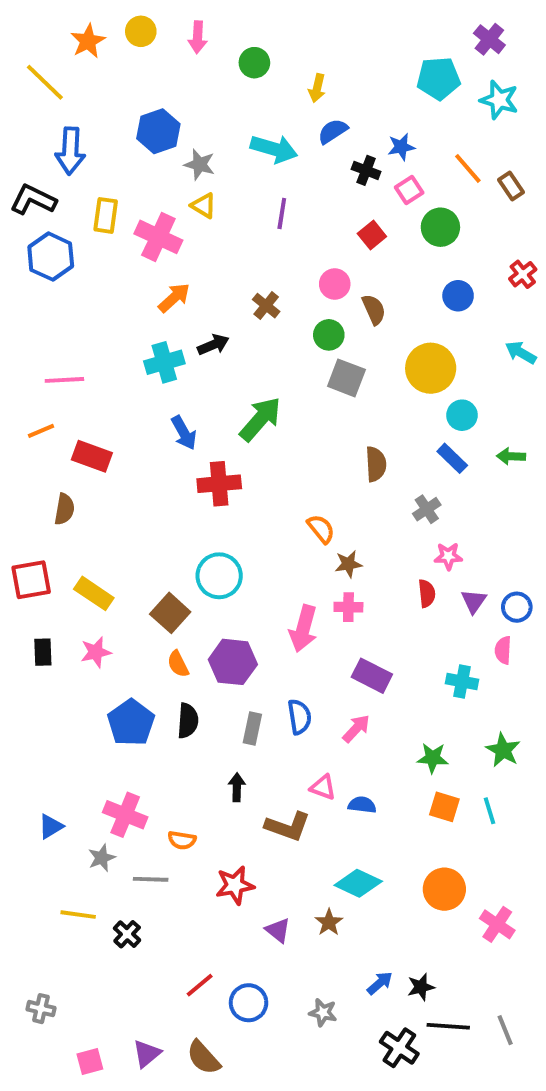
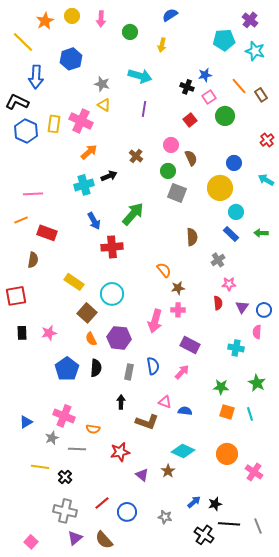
blue hexagon: (158, 131) -> (71, 59), moved
blue semicircle: (333, 131) -> (170, 15), moved
yellow rectangle: (106, 215) -> (54, 124), moved
blue circle: (458, 296) -> (234, 163), moved
yellow rectangle: (94, 593) -> (74, 282), moved
gray cross: (41, 1009) -> (65, 511), moved, size x1.6
pink square: (90, 1061) -> (31, 542), moved, turned -32

